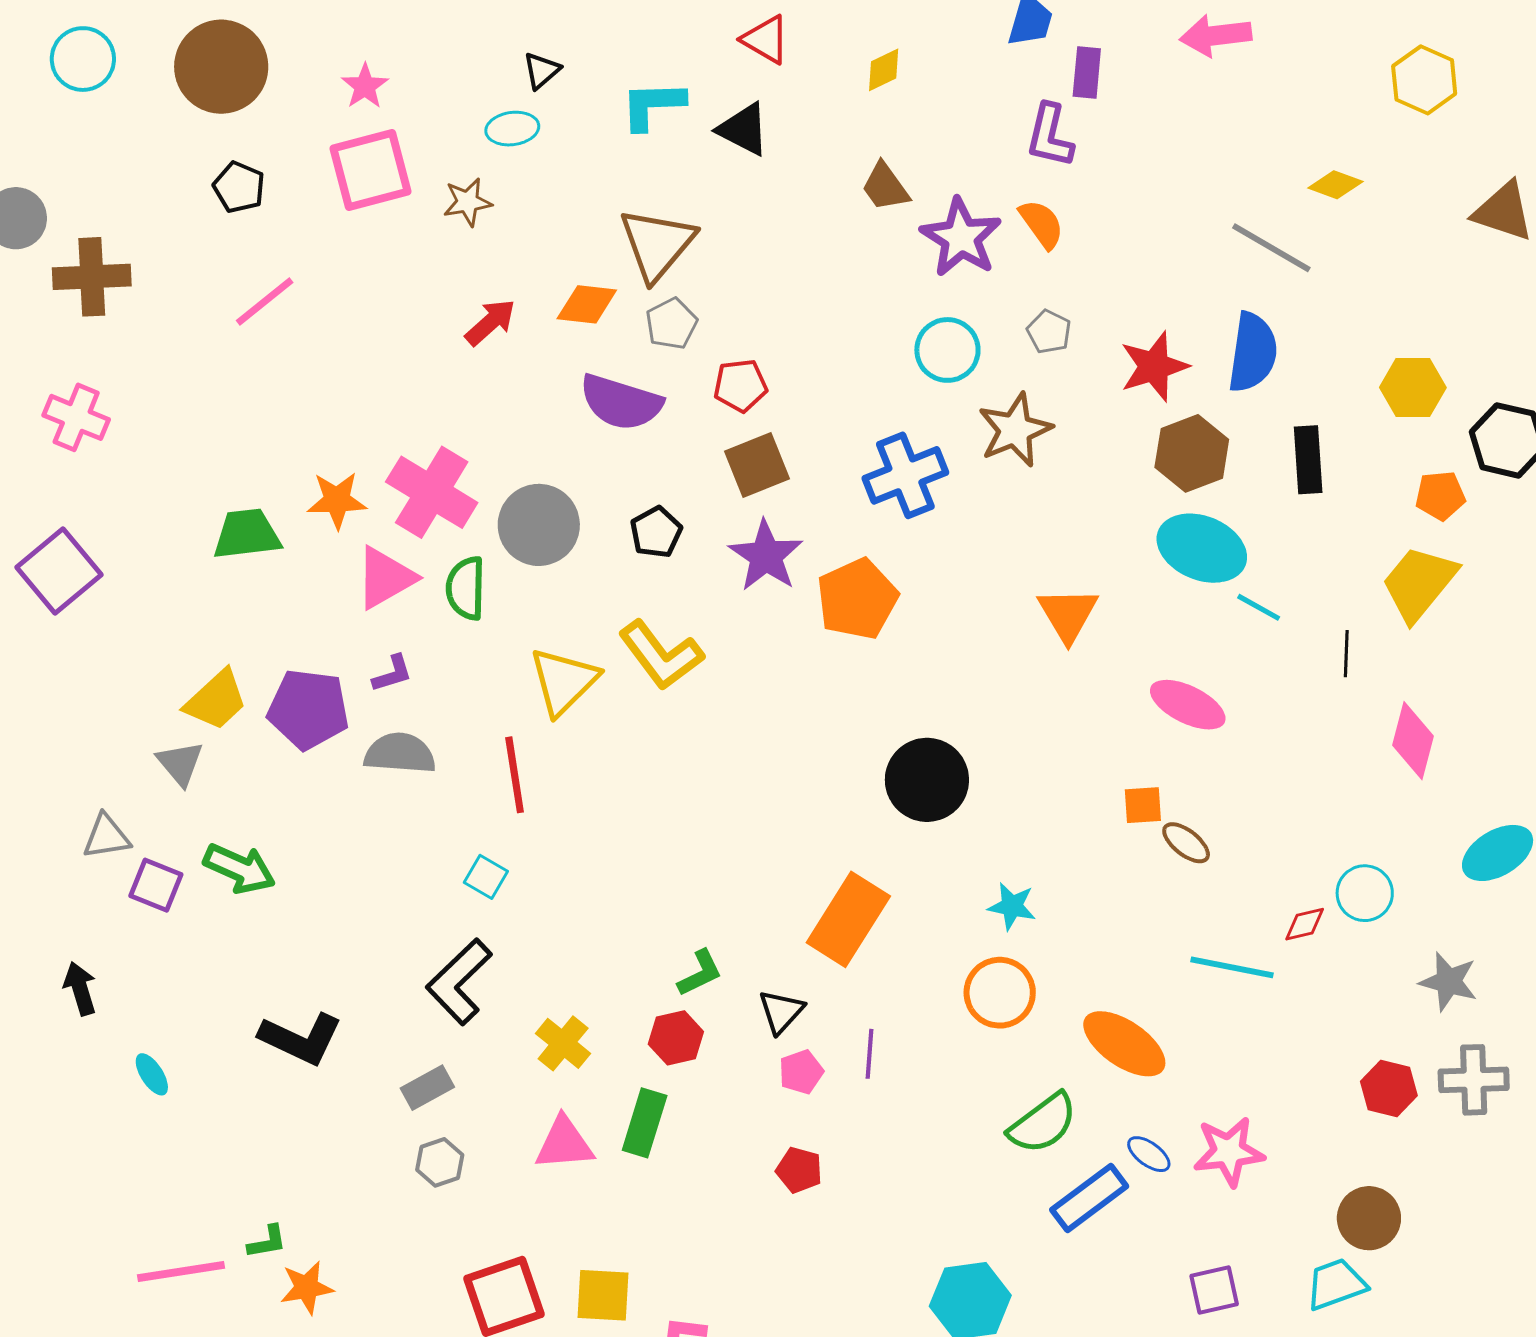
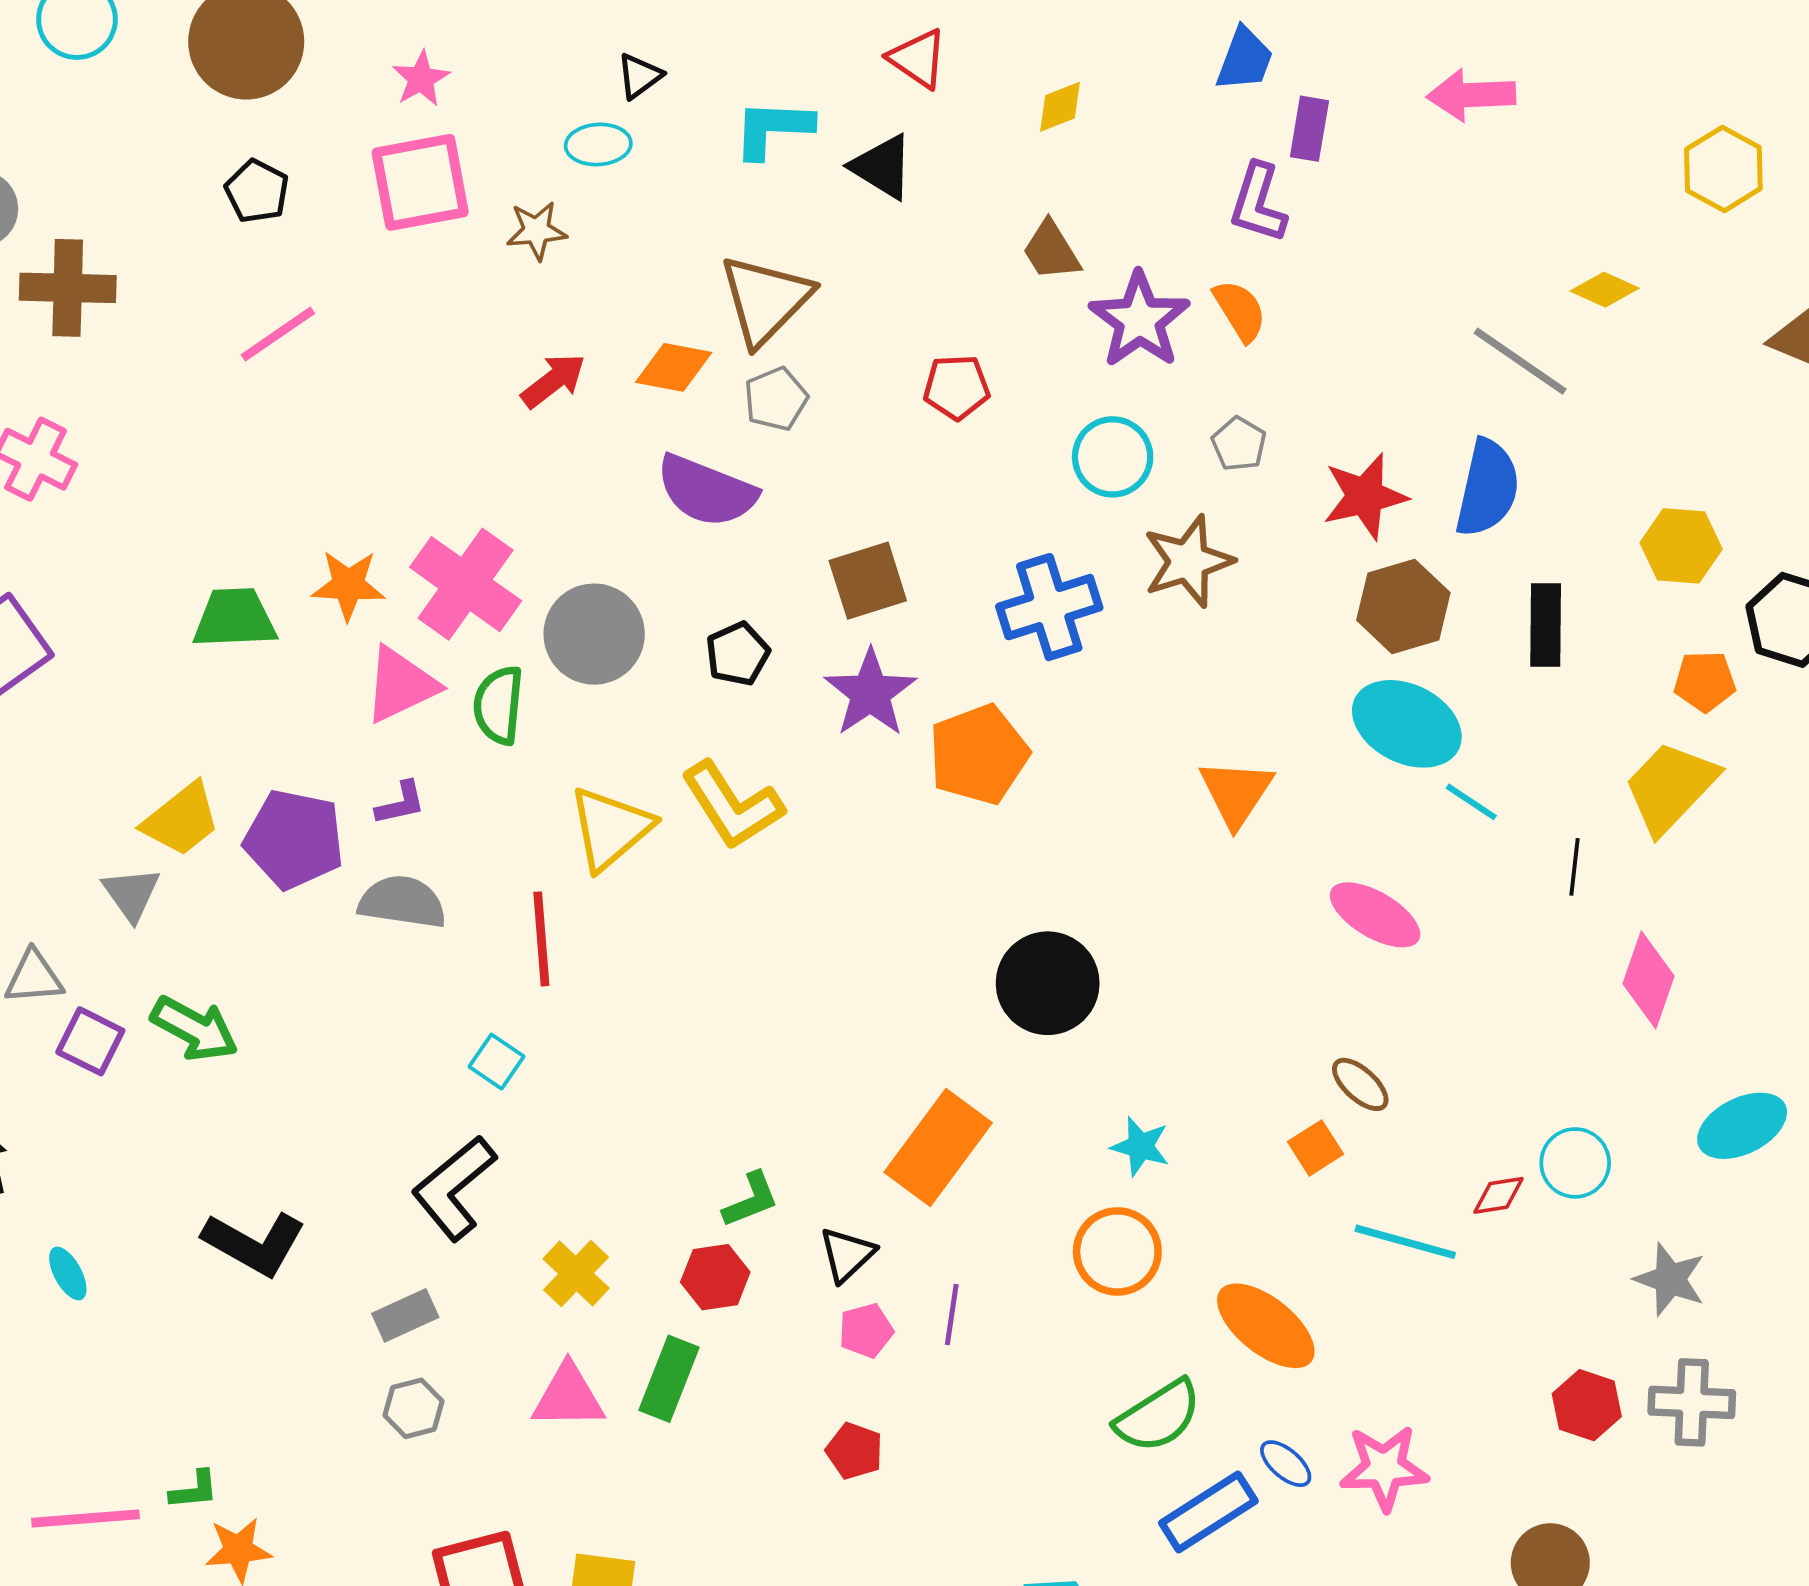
red pentagon: (740, 386) -> (956, 387), moved
orange square: (1143, 805) -> (1316, 1148), moved, turned -33

